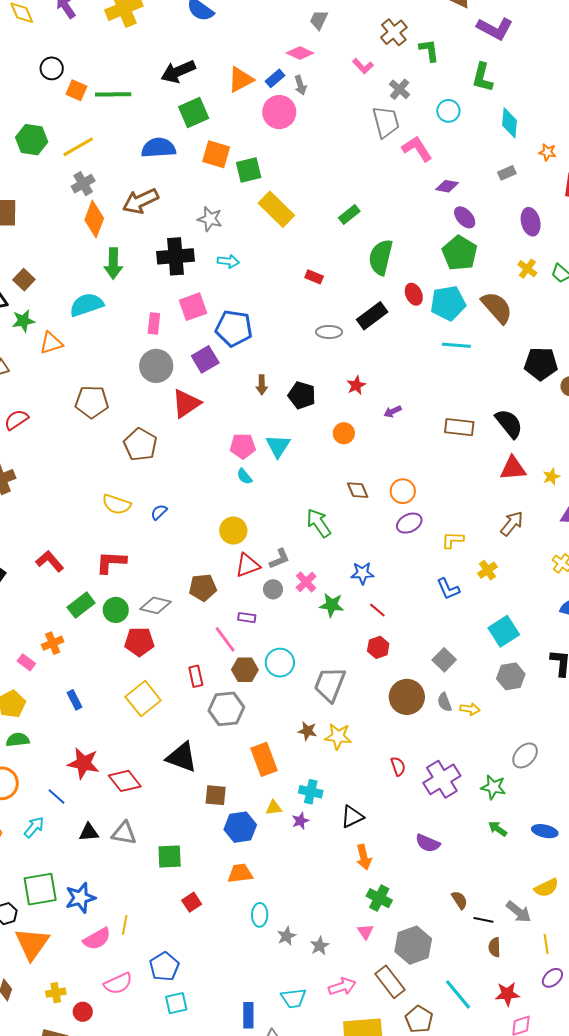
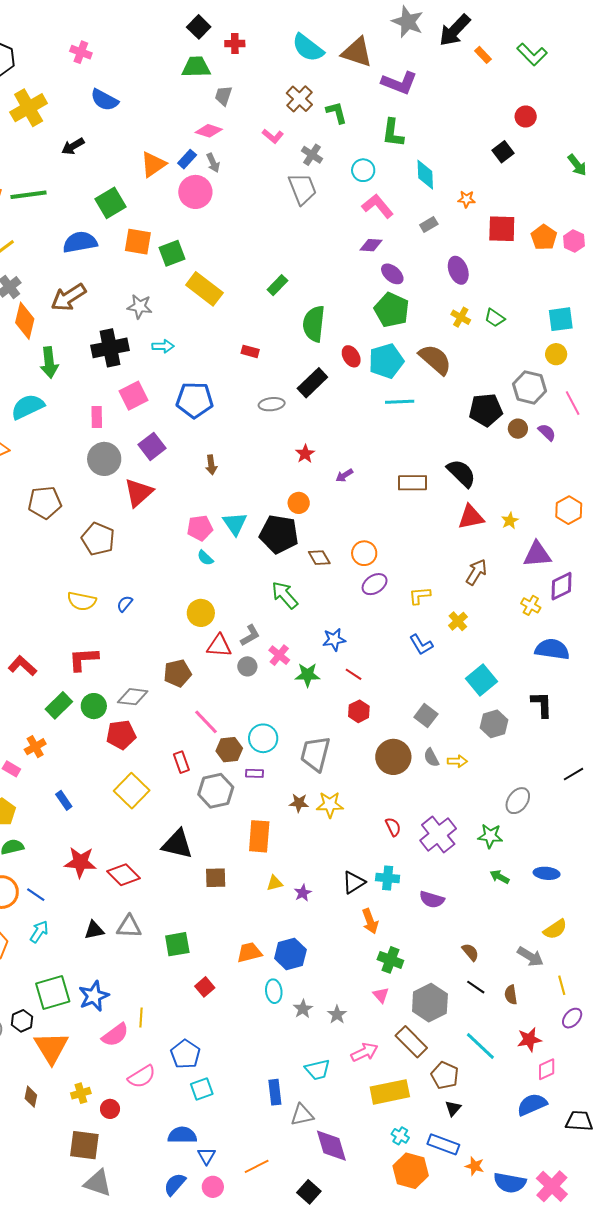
black arrow: (178, 72) -> (73, 146), moved, size x0.7
pink L-shape: (417, 149) -> (378, 206), moved
blue pentagon: (234, 328) -> (195, 400), moved
black pentagon: (302, 395) -> (279, 534), moved, size x1.4
red triangle: (248, 565) -> (219, 646), turned 32
purple rectangle: (247, 618) -> (254, 773), moved
orange rectangle: (264, 759) -> (259, 836), turned 32
cyan cross: (311, 792) -> (388, 878), moved
blue line: (57, 796) -> (36, 895), moved
blue hexagon: (240, 827) -> (290, 954), moved
black line: (483, 920) -> (476, 987), moved, turned 30

